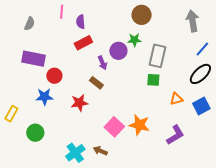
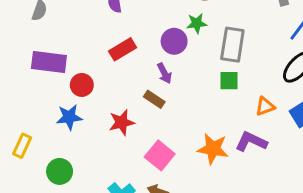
red rectangle: (83, 43) -> (123, 49), moved
purple arrow: (102, 63) -> (164, 73), moved
brown rectangle: (96, 83) -> (154, 99), moved
pink square: (114, 127) -> (160, 155), moved
purple L-shape: (175, 135) -> (251, 142), moved, turned -120

